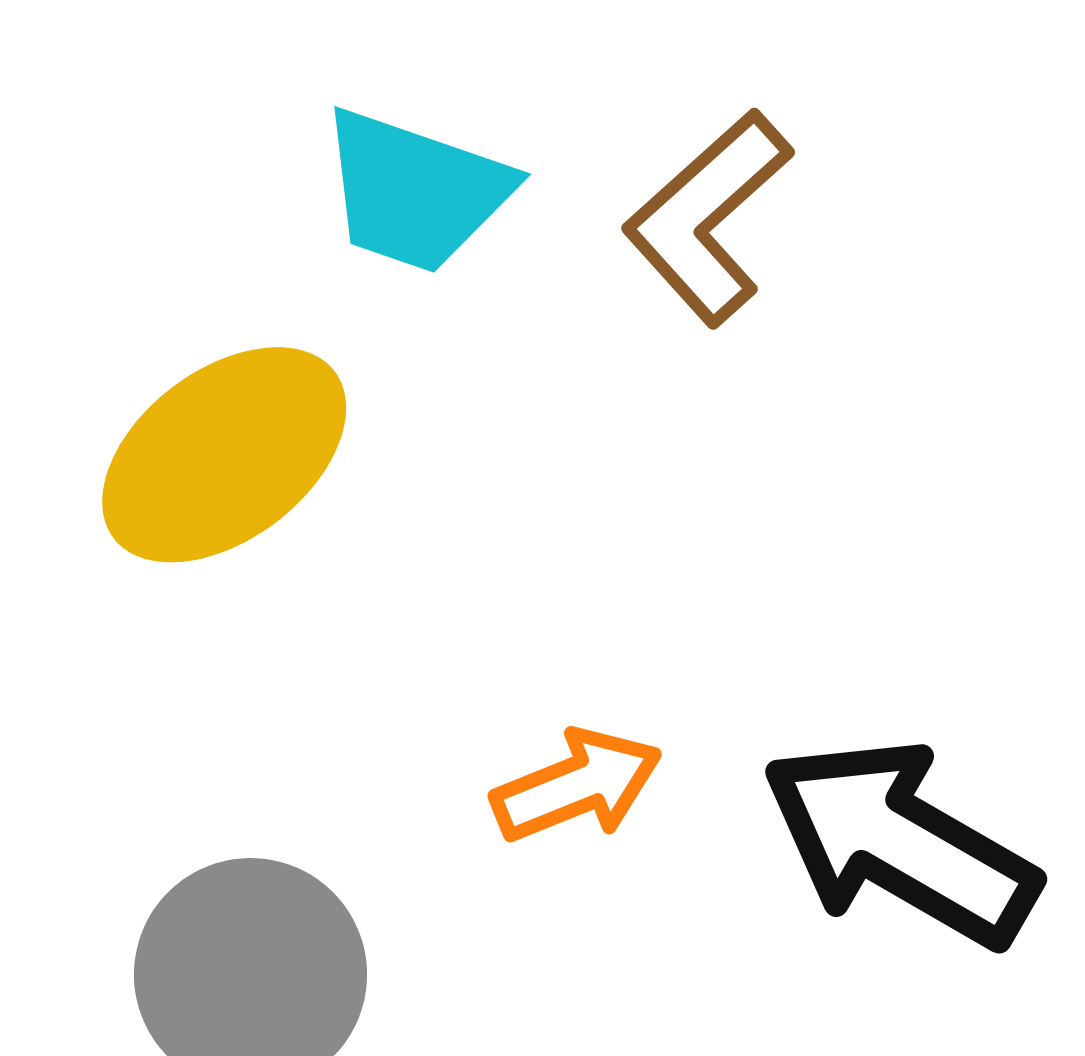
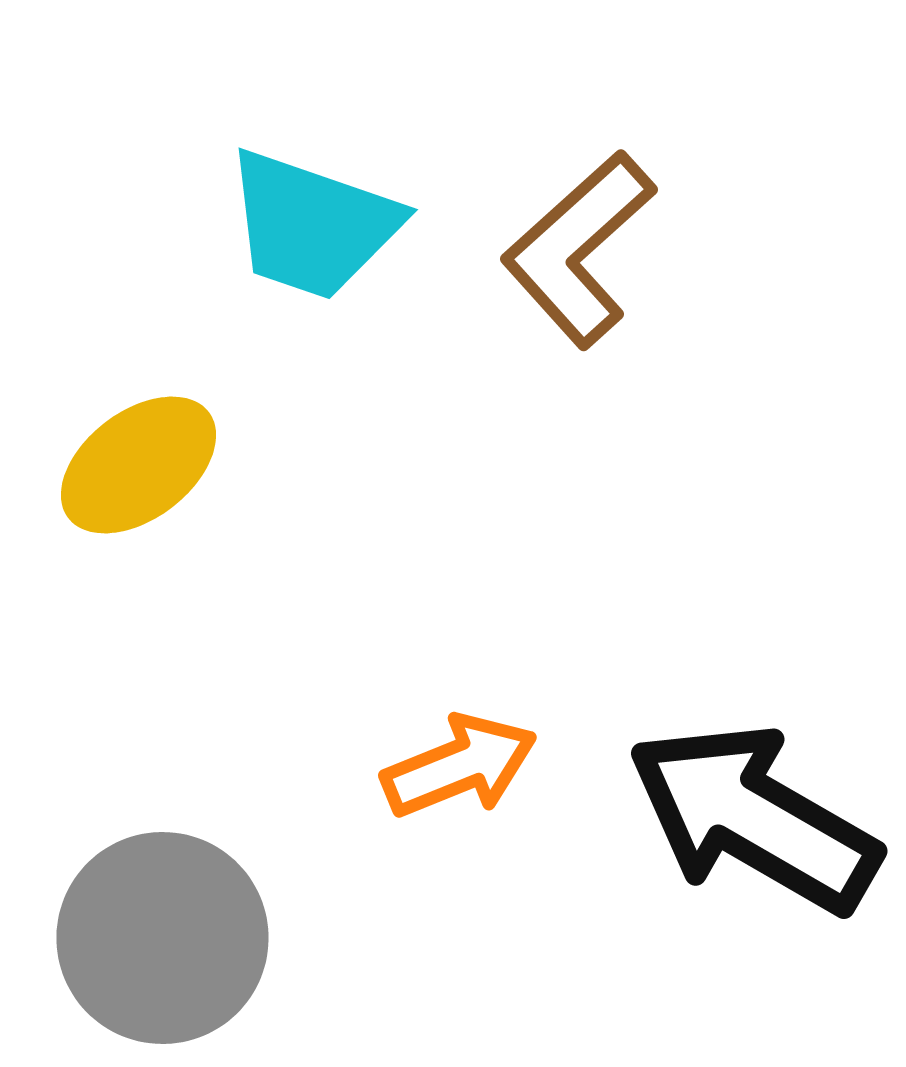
yellow ellipse: (224, 455) -> (138, 465), size x0.7

